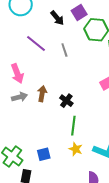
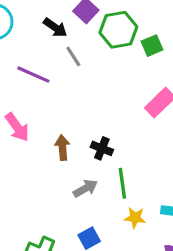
gray line: (64, 50) -> (73, 56), moved
gray arrow: (19, 97) -> (85, 188), moved

